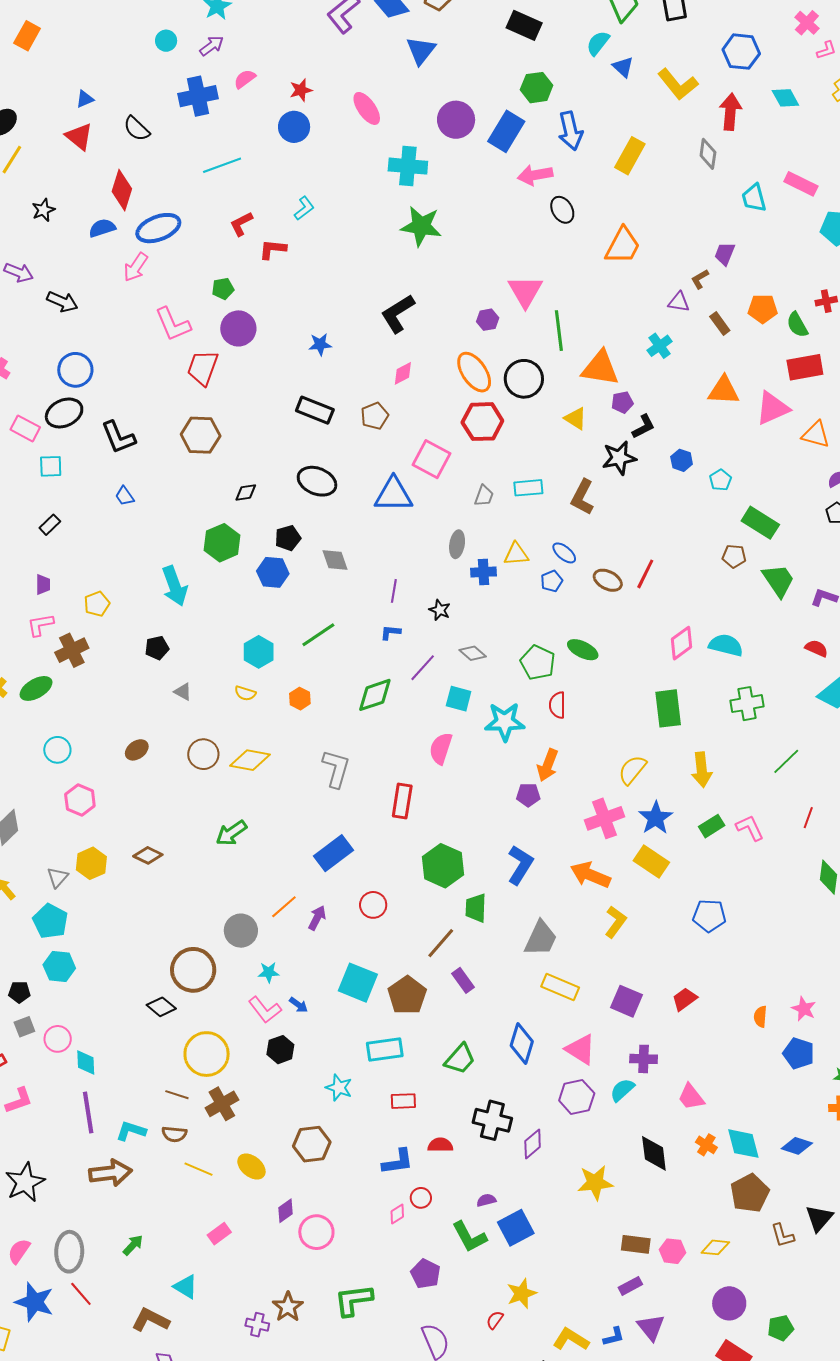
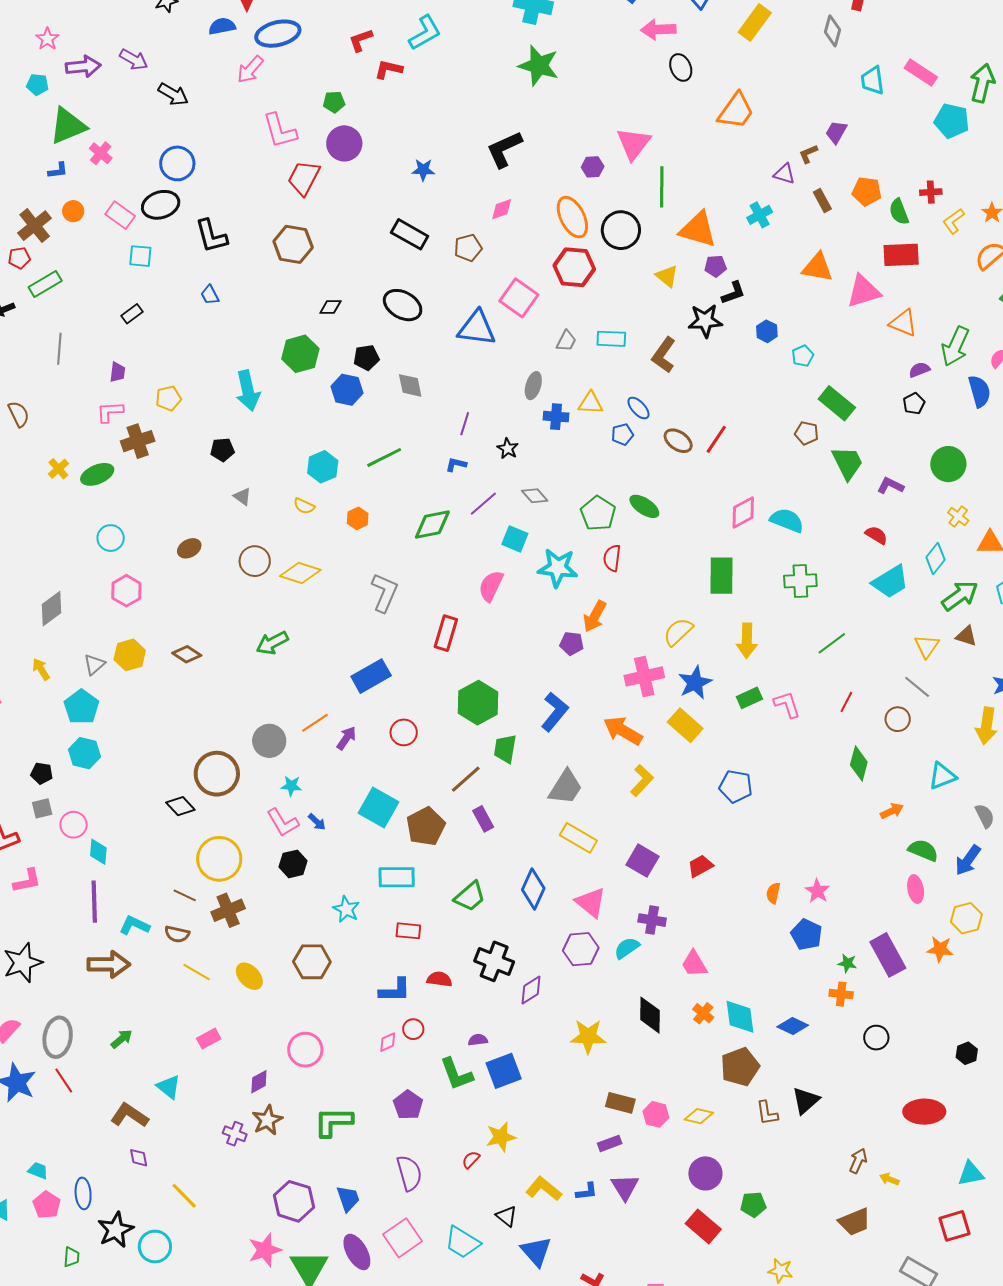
cyan L-shape: (304, 208) -> (425, 33), size x1.5
purple diamond: (285, 1211) -> (259, 1082), moved

